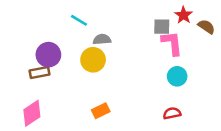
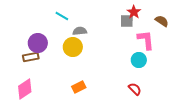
red star: (183, 15) -> (134, 12), moved
pink L-shape: (172, 43) -> (146, 40), moved
red semicircle: (172, 113) -> (135, 89), turned 56

